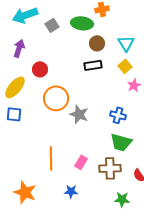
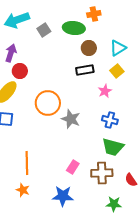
cyan triangle: (126, 43) -> (118, 48), turned 30
red circle: (40, 69) -> (20, 71), moved
pink star: (134, 85) -> (105, 91), moved
orange line: (51, 158) -> (27, 163), moved
blue star: (71, 191) -> (63, 196), size x1.5
orange star: (25, 192) -> (23, 190), moved, size x0.6

